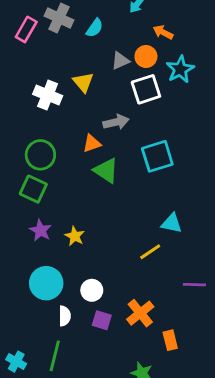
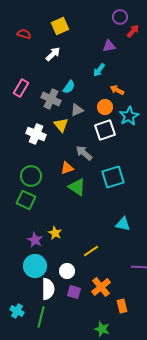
gray cross: (59, 18) -> (51, 99), moved
gray triangle: (120, 61) -> (77, 110), moved
gray arrow: (116, 122) -> (84, 153), turned -126
purple star: (40, 230) -> (35, 240), moved
yellow line: (150, 252) -> (91, 251), moved
white semicircle: (65, 316) -> (48, 289), size x1.5
cyan cross: (16, 362) -> (17, 311), moved

